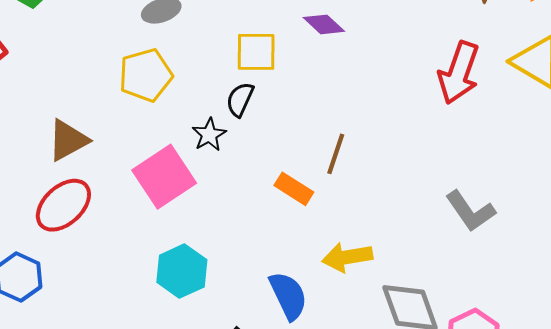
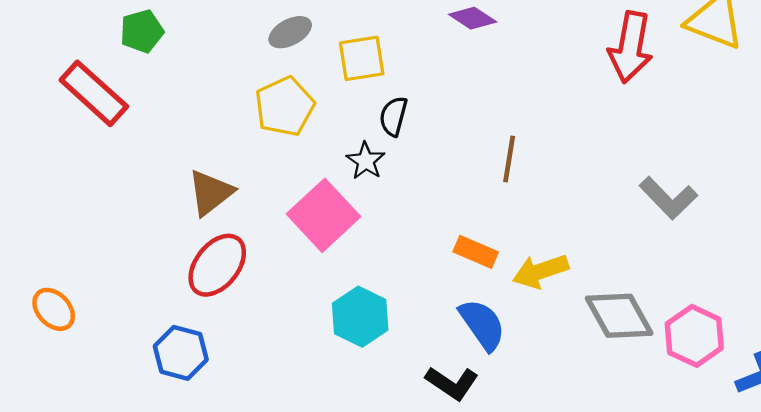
yellow square: (256, 52) -> (362, 58), moved
orange rectangle: (294, 189) -> (476, 252), moved

